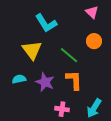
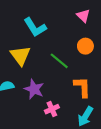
orange L-shape: (74, 80) -> (82, 87), moved
pink cross: (62, 109) -> (52, 109), moved, turned -32

